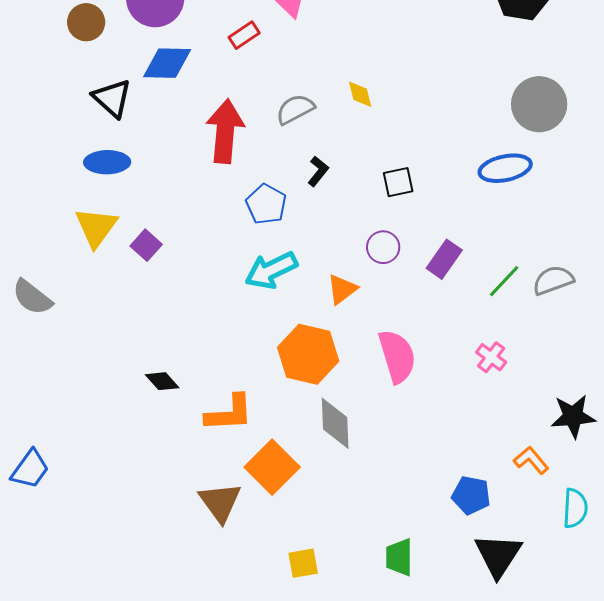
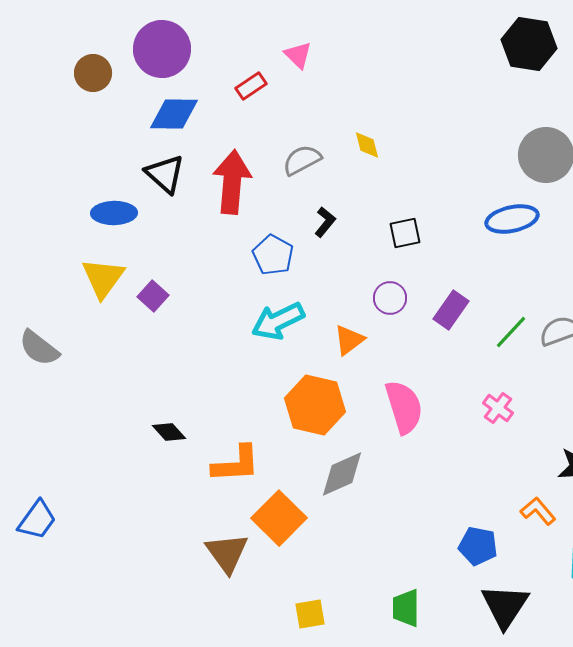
black triangle: (112, 98) -> (165, 174), moved
gray diamond: (335, 423) -> (342, 474), turned 68

